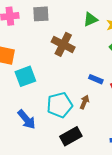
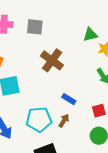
green triangle: (90, 19) -> (90, 35), moved
blue rectangle: (96, 79) -> (69, 99), moved

